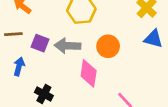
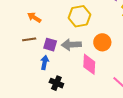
blue arrow: (19, 66) -> (45, 62), moved

